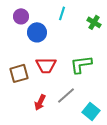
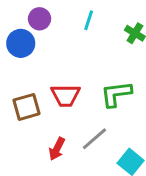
purple circle: (21, 16) -> (40, 19), moved
blue circle: (37, 32) -> (21, 43), moved

